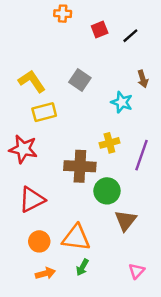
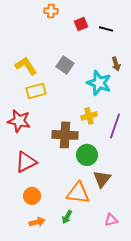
black line: (130, 36) -> (106, 29), turned 56
cyan star: (122, 102) -> (99, 83), size x1.4
orange triangle: (76, 238) -> (78, 193), moved
pink triangle: (137, 271) -> (111, 220), turned 32

